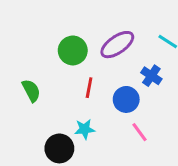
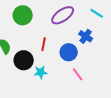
green circle: (73, 50) -> (23, 15), moved
black circle: (59, 148) -> (24, 60), moved

